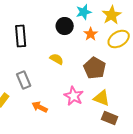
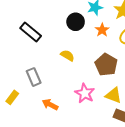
black rectangle: (21, 36) -> (31, 32), turned -45

